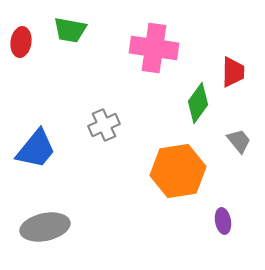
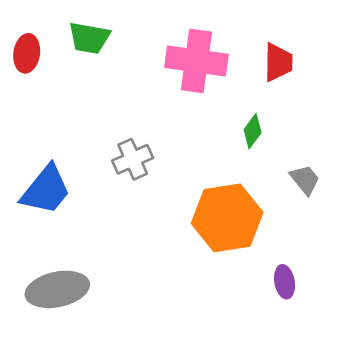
red trapezoid: (233, 72) -> (278, 62), moved
green diamond: (198, 103) -> (253, 131), size x0.7

